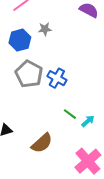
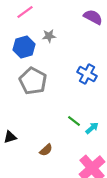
blue cross: (57, 78) -> (87, 74), moved
brown semicircle: (42, 143) -> (46, 150), size x0.6

